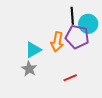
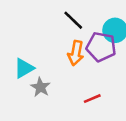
black line: (72, 16) -> (73, 20), moved, turned -42
cyan triangle: (33, 50) -> (24, 68), moved

